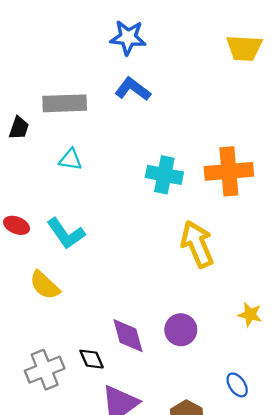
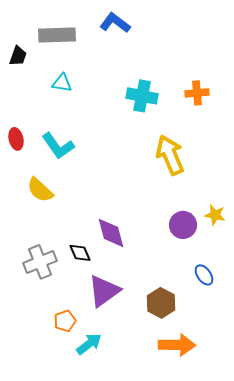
orange cross: (229, 171) -> (197, 93), size x0.6
red ellipse: (17, 225) -> (16, 139), turned 55
purple circle: (181, 330) -> (183, 225), moved

